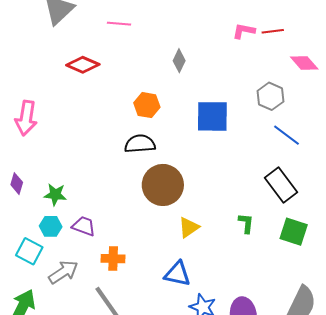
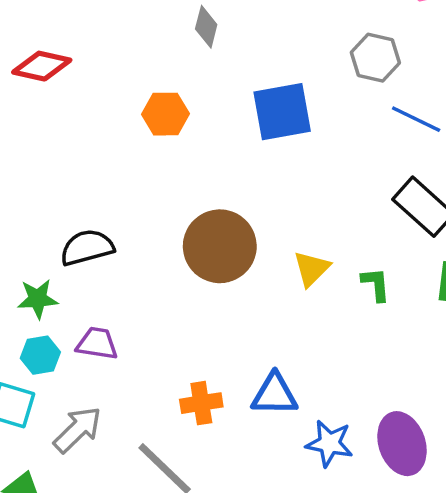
black semicircle: (140, 144) -> (87, 247), moved
yellow triangle: (189, 227) -> (312, 269), moved
orange cross: (113, 259) -> (201, 403), moved

